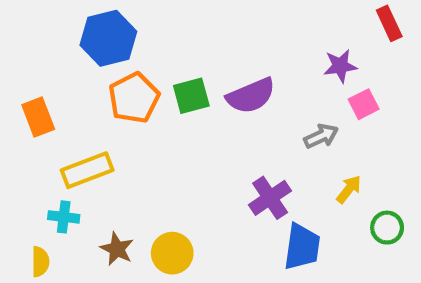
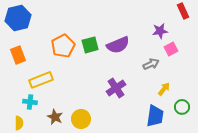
blue hexagon: (108, 38) -> (18, 18), moved
purple cross: (270, 198) -> (116, 88), moved
blue trapezoid: (302, 247) -> (155, 116), moved

